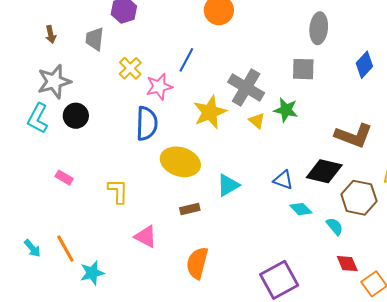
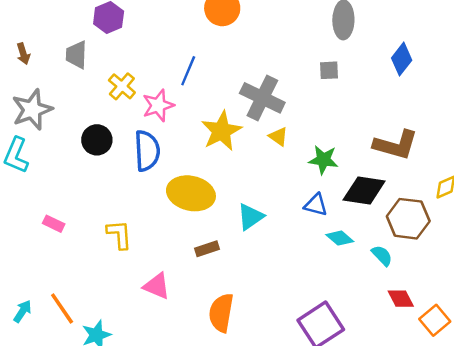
gray square: (303, 69) -> (329, 70), size x0.7
green star: (286, 110) -> (323, 160), moved
black circle: (76, 116) -> (97, 140), moved
cyan arrow: (32, 248) -> (22, 311), turned -102

